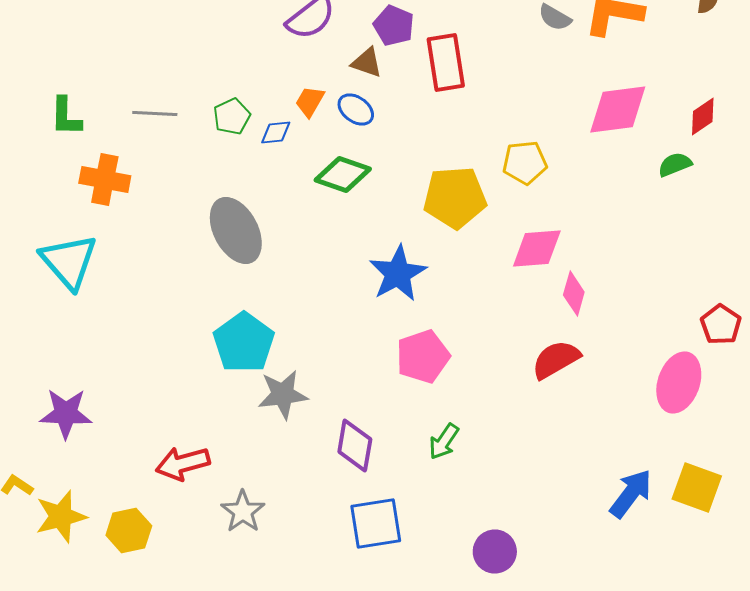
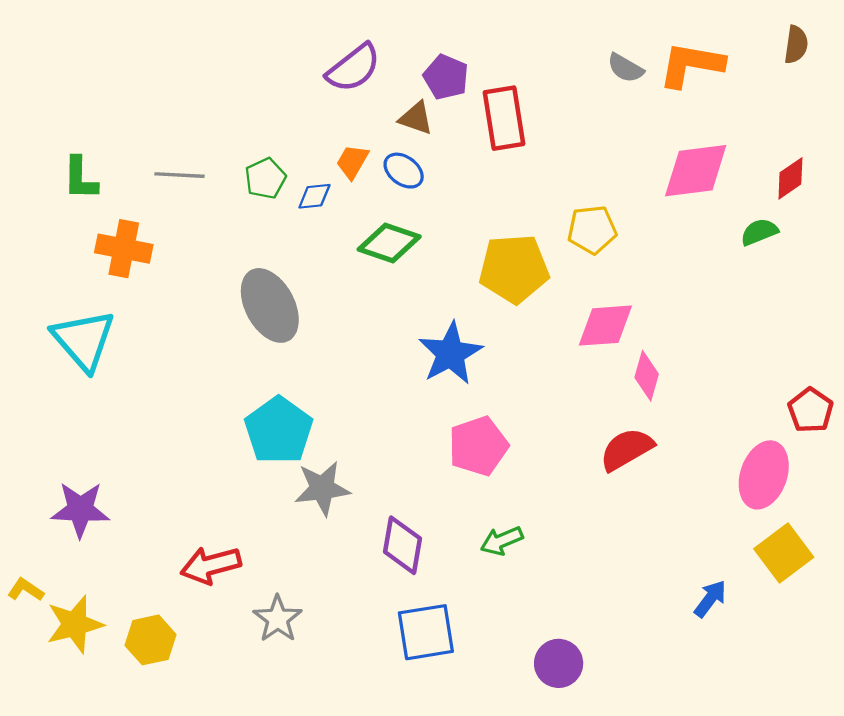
green arrow: (444, 442) -> (502, 541), turned 33
yellow square: (697, 488) -> (784, 553), moved, turned 33
blue arrow: (631, 494) -> (710, 599), size x0.7

